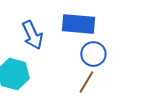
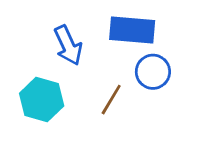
brown line: (86, 82) -> (111, 100), moved

